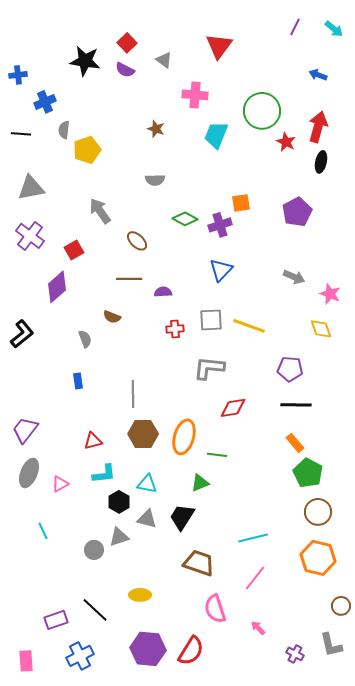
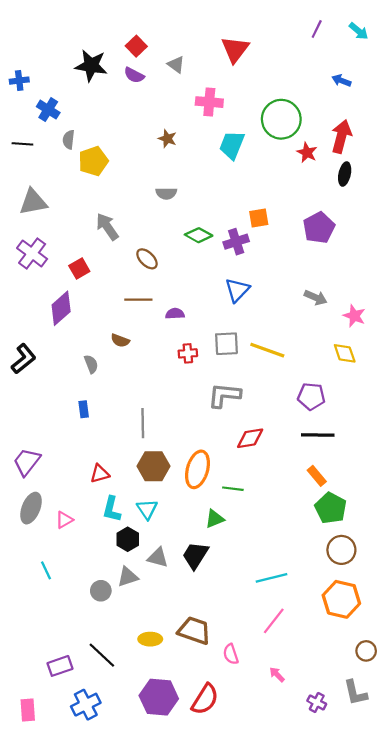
blue cross: (45, 102) -> (48, 110), turned -35
cyan L-shape: (104, 474) -> (112, 509), turned 110
cyan triangle: (147, 484) -> (147, 509), moved, turned 45
brown trapezoid: (199, 563) -> (194, 630), moved
pink semicircle: (215, 609) -> (231, 654), size x0.7

